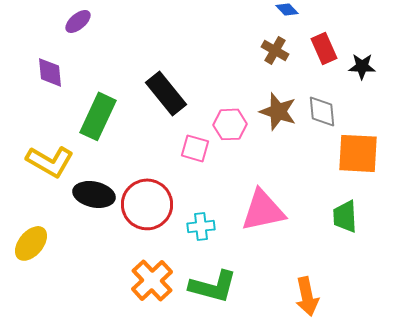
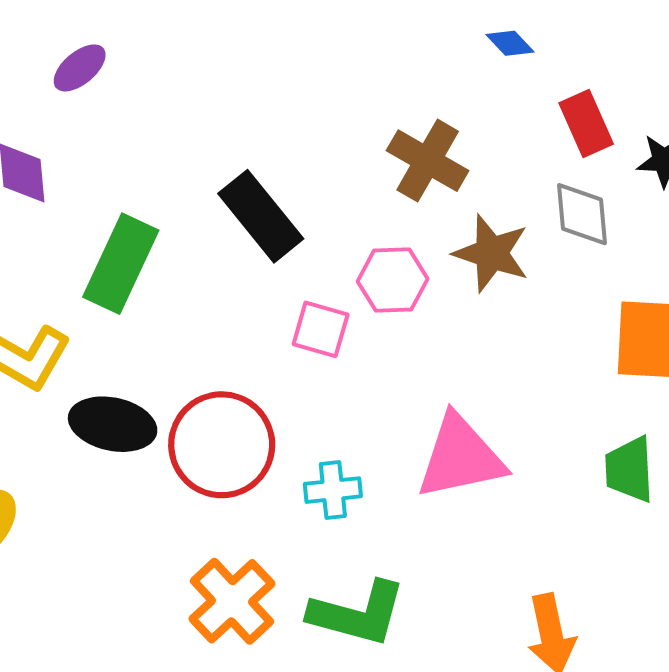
brown cross: (275, 50) -> (428, 161), moved, size x1.4
gray diamond: (322, 111) -> (582, 214), moved

